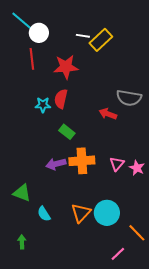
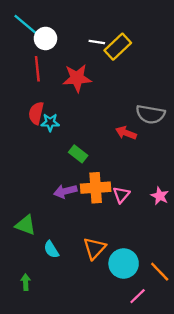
red semicircle: (61, 99) -> (36, 113), moved
pink triangle: (117, 164) -> (121, 195), moved
cyan circle: (107, 213) -> (124, 263), moved

